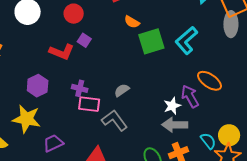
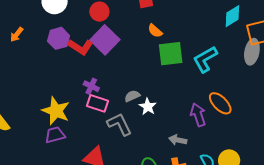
purple square: (84, 40) -> (105, 40), size x2.0
purple hexagon: (38, 86) -> (59, 38), moved
white star: (172, 106) -> (148, 107), moved, turned -30
yellow star: (27, 119) -> (56, 111), moved
gray arrow: (175, 125) -> (178, 140), size x0.7

